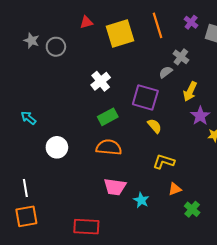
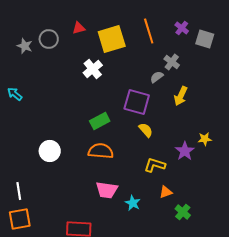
gray circle: (56, 47) -> (49, 39), moved
white cross: (101, 81) -> (93, 69), moved
purple star: (200, 116) -> (185, 151), moved
cyan arrow: (28, 118) -> (15, 94), moved

